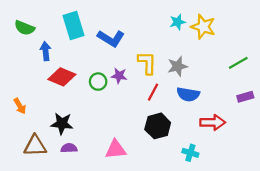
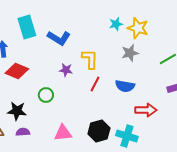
gray star: (178, 66) -> (130, 53), moved
green circle: (98, 82) -> (46, 95), moved
black hexagon: (158, 126) -> (99, 131), moved
cyan cross: (190, 153) -> (127, 136), size x1.5

